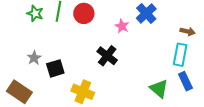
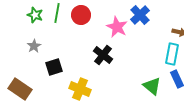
pink star: (122, 26) -> (117, 27), size x1.5
gray star: (34, 58) -> (34, 46), moved

